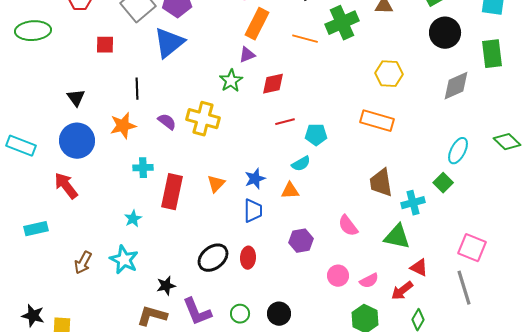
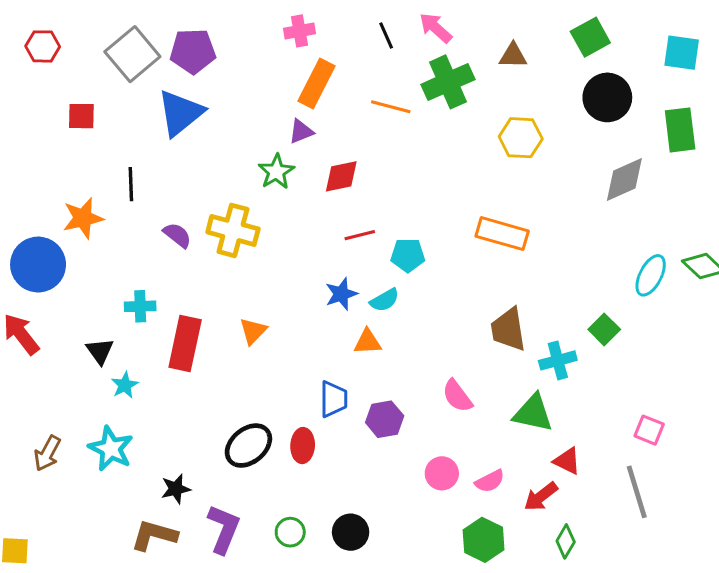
yellow hexagon: (389, 74) -> (521, 138), moved
black triangle: (76, 98) -> (100, 351), moved
orange star: (123, 126) -> (83, 218), moved
cyan ellipse: (458, 151) -> (651, 275), moved
blue star: (255, 179) -> (341, 294), moved
blue trapezoid: (253, 211) -> (334, 399), moved
pink square: (472, 248) -> (649, 430), size x0.7
purple L-shape: (197, 312) -> (224, 529), turned -136

